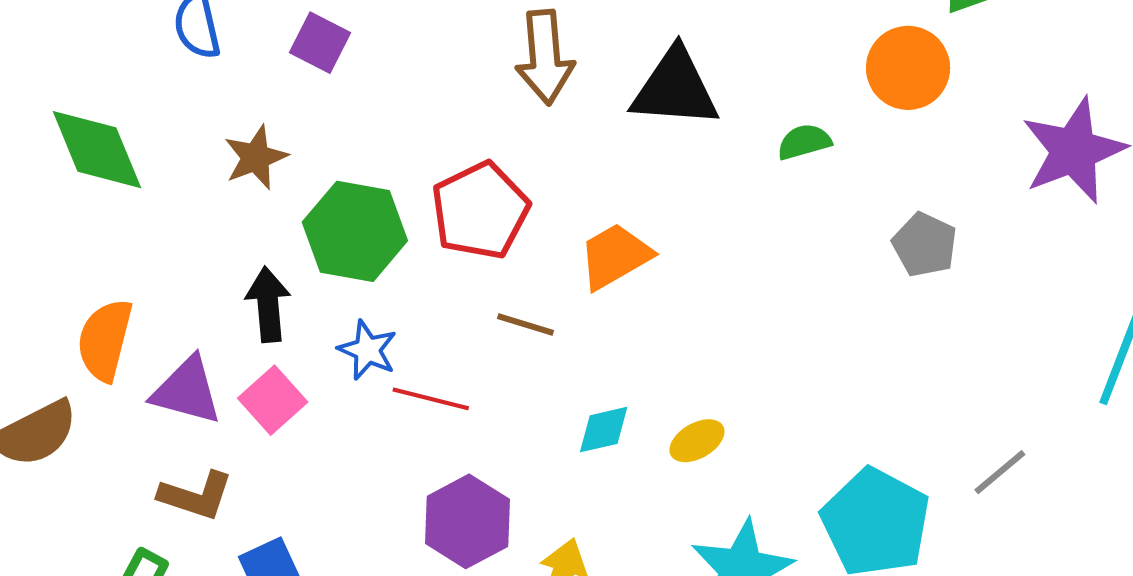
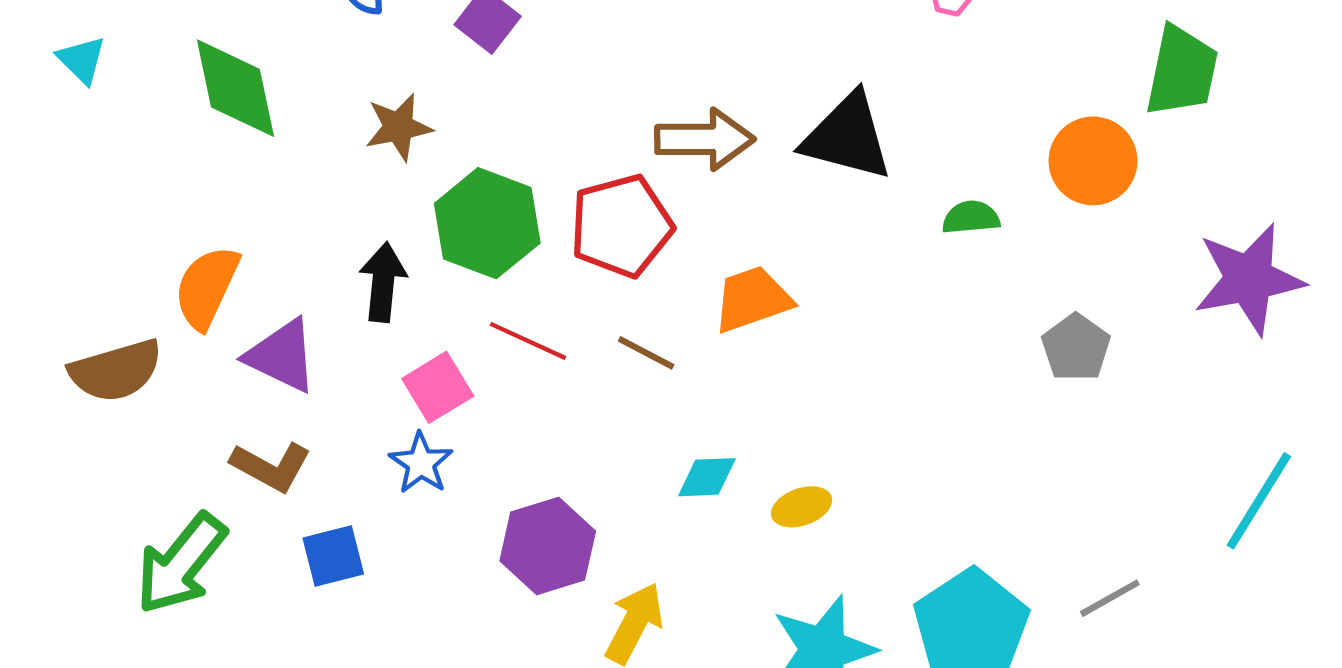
brown arrow: (545, 57) -> (705, 139), moved, turned -96
blue star: (367, 350) -> (421, 463), moved
red line: (431, 399) -> (528, 341), moved
pink square: (273, 400) -> (438, 387), moved

